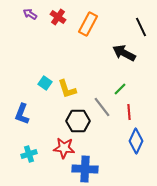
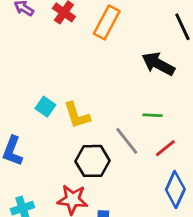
green line: (120, 89) -> (152, 115), turned 48
red line: (129, 112) -> (165, 148), turned 56

